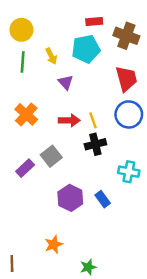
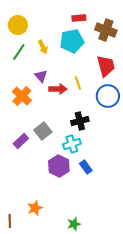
green line: (23, 62) -> (19, 52), turned 30
purple triangle: (66, 82) -> (41, 76), moved
red arrow: (69, 120) -> (58, 89), moved
yellow line: (93, 120) -> (78, 83), moved
cyan cross: (129, 172) -> (72, 144), moved, turned -30
orange star: (54, 244) -> (35, 208), moved

